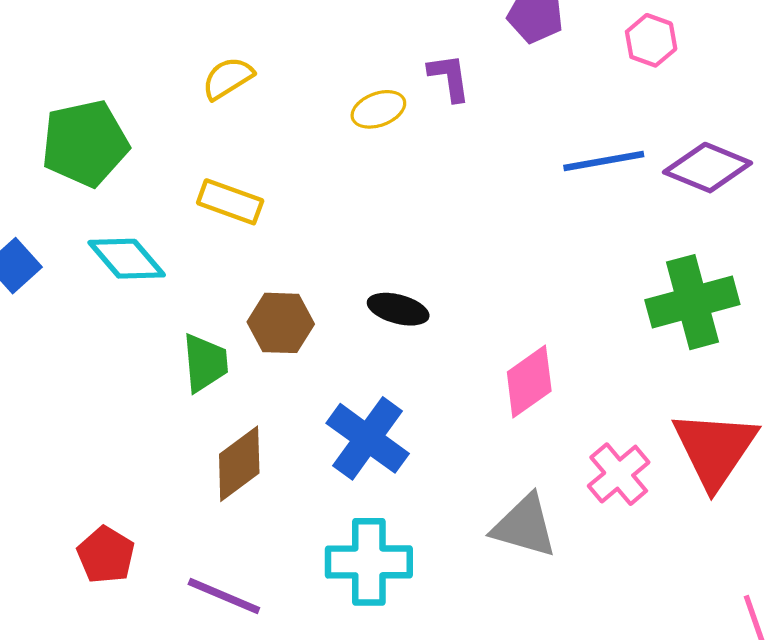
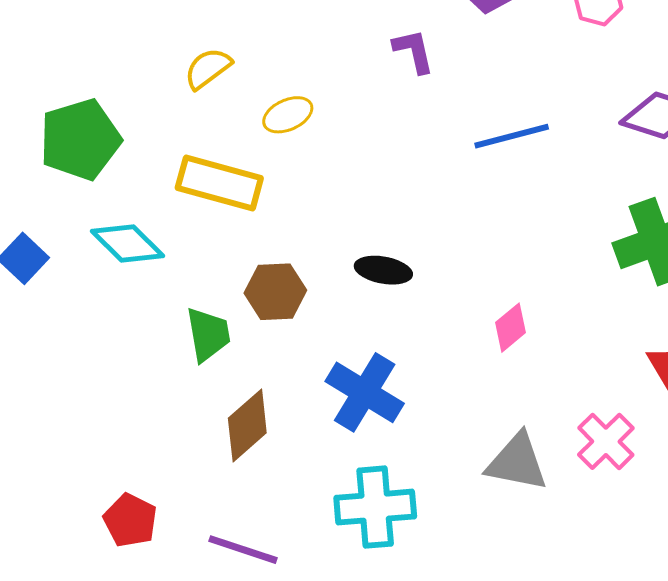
yellow ellipse: (378, 109) -> (288, 115), moved
blue line: (604, 161) -> (512, 136), moved
yellow rectangle: (230, 202) -> (219, 183), size x1.4
pink diamond: (529, 382) -> (511, 328), size x0.7
pink cross: (619, 474) -> (606, 441), moved

